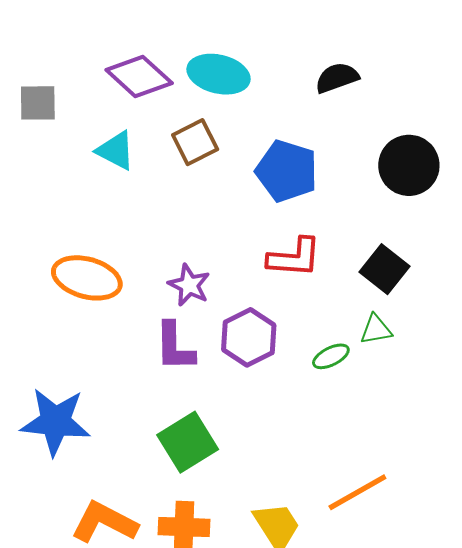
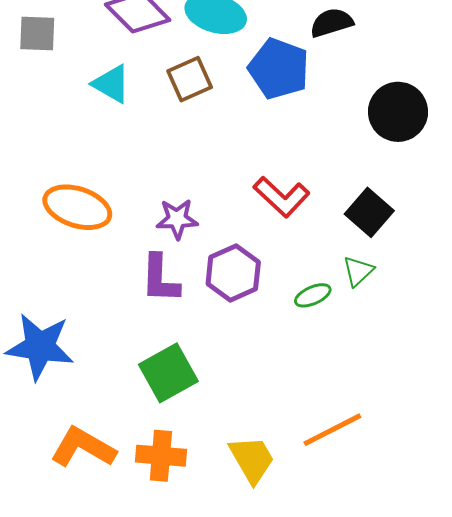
blue pentagon: (287, 171) -> (279, 69), moved
red L-shape: (294, 257) -> (281, 197), turned 36
purple star: (189, 285) -> (177, 219), turned -30
green triangle: (376, 330) -> (358, 271), turned -36

